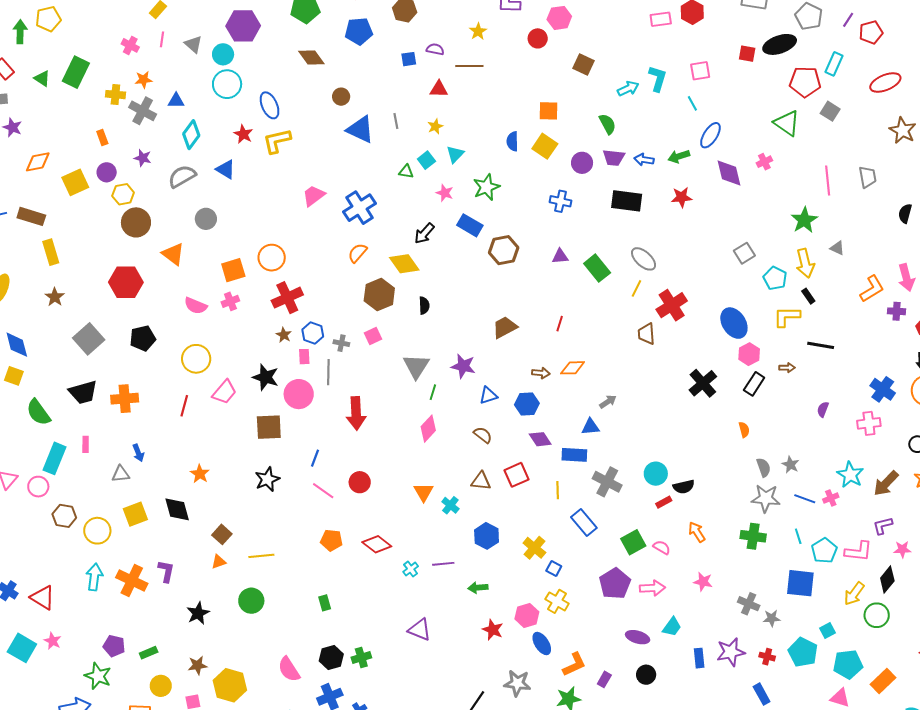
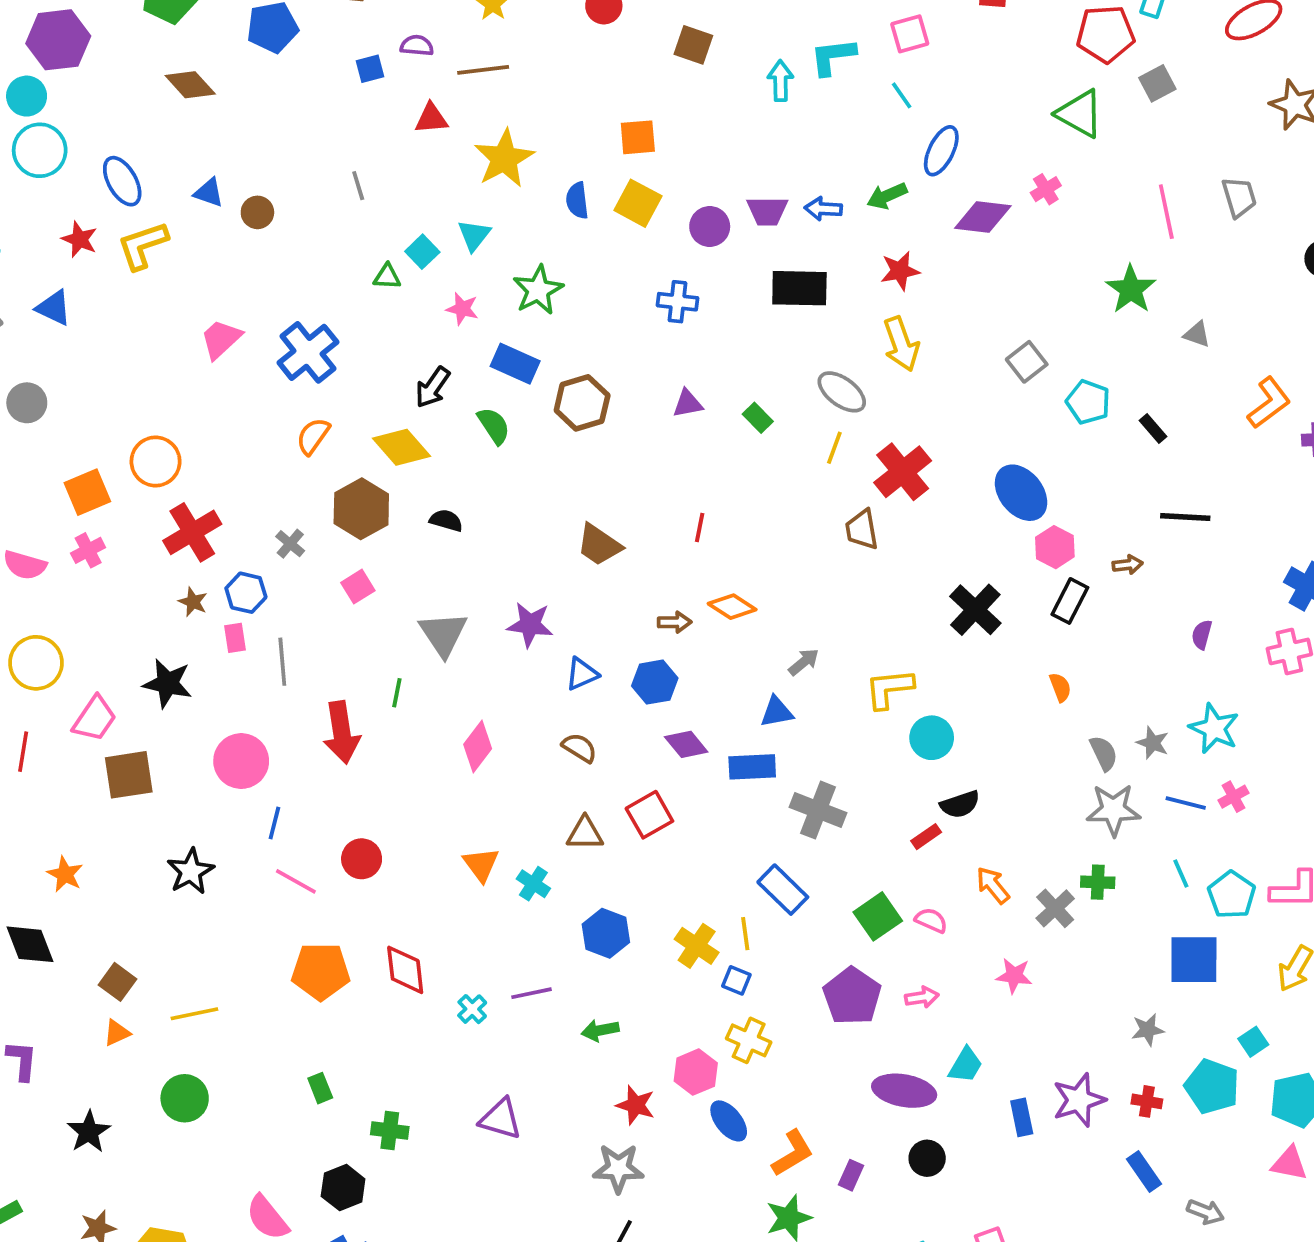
cyan L-shape: (658, 79) -> (833, 57), turned -108
cyan arrow: (628, 89) -> (780, 81), turned -60
brown circle: (341, 97) -> (257, 212), moved
gray square: (830, 111) -> (1157, 83), turned 36
green semicircle: (607, 124) -> (494, 426), moved
yellow star: (435, 126) -> (504, 159), moved, size x2.0
blue triangle: (360, 129) -> (209, 193), moved, size x0.6
purple diamond: (729, 173) -> (983, 217), turned -64
yellow arrow: (805, 263) -> (901, 344), moved
green rectangle: (597, 268) -> (758, 418), size x0.6
black semicircle: (424, 306) -> (446, 520), turned -66
yellow L-shape: (787, 317) -> (889, 689), moved
brown trapezoid: (505, 327) -> (599, 545), turned -112
gray cross: (341, 343) -> (290, 544), moved, turned 35
orange diamond: (573, 368) -> (732, 607), turned 40
green line: (433, 392) -> (397, 693), moved
pink circle: (299, 394) -> (241, 761), moved
brown square: (269, 427) -> (129, 775), moved
cyan circle: (656, 474) -> (932, 738), moved
cyan star: (850, 475) -> (1214, 728), moved
yellow line: (558, 490) -> (745, 934), moved
green cross: (753, 536) -> (1098, 882), size x0.7
orange pentagon: (331, 540) -> (321, 971), size x1.4
red diamond: (377, 544) -> (405, 970), turned 52
pink arrow: (652, 588) -> (922, 997), size x0.7
gray cross: (749, 604) -> (1055, 908), moved, turned 30
purple ellipse: (638, 637) -> (904, 1091), size x1.4
green cross: (361, 657) -> (390, 1131), moved, turned 30
gray star: (517, 683) -> (618, 1168), moved

